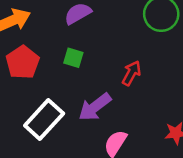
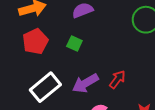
red arrow: (131, 73) -> (117, 79), moved

